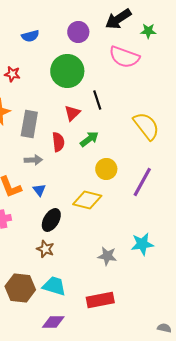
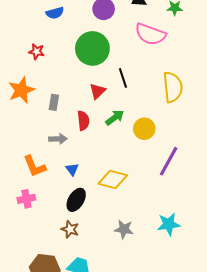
gray rectangle: (29, 124) -> (54, 102), size x0.6
yellow semicircle: (146, 126) -> (173, 87), moved, turned 32
yellow circle: (106, 169) -> (144, 129), moved
blue triangle: (39, 190) -> (72, 169), moved
gray star: (107, 256) -> (124, 229), moved

